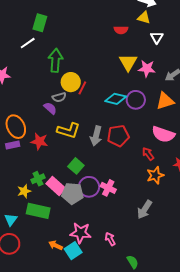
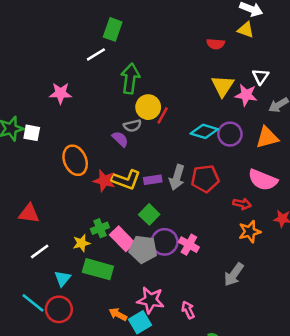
white triangle: (157, 37) -> (261, 76), moved
yellow L-shape: (68, 131) -> (126, 180), moved
purple rectangle: (13, 145) -> (153, 180), moved
red arrow: (148, 154) -> (242, 204), turned 136

